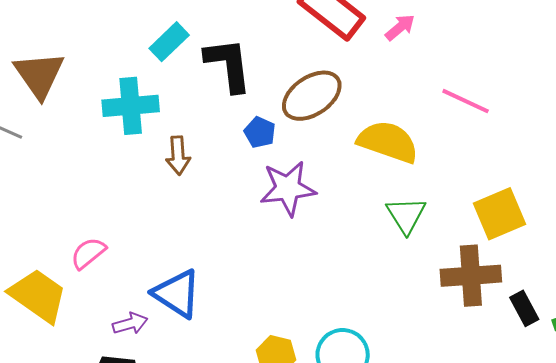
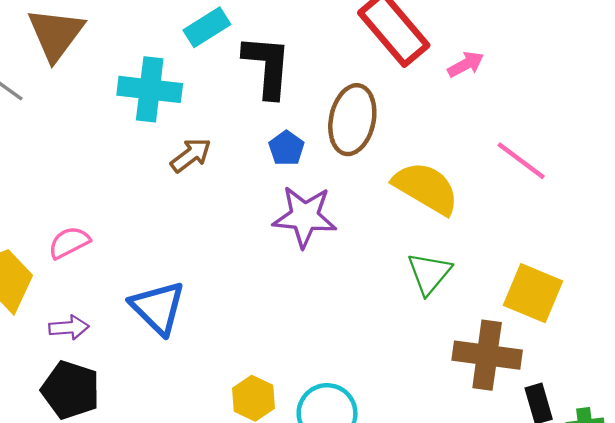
brown ellipse: (312, 96) -> (352, 120), turned -56
brown arrow: (178, 155) -> (191, 155), turned -135
yellow square: (500, 214) -> (533, 293), turned 34
purple arrow: (130, 324) -> (69, 328), moved

